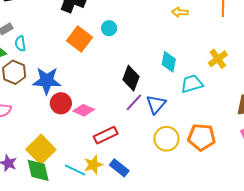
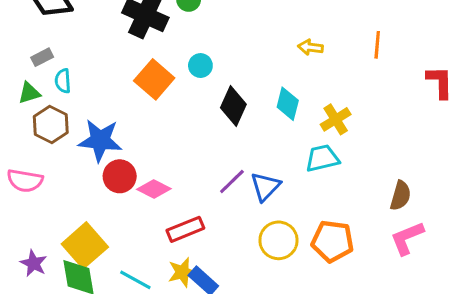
yellow cross: (218, 59) -> (336, 119), moved
cyan diamond: (169, 62) -> (288, 104), moved
black diamond: (131, 78) -> (233, 106), moved
yellow star: (93, 165) -> (183, 272), moved

